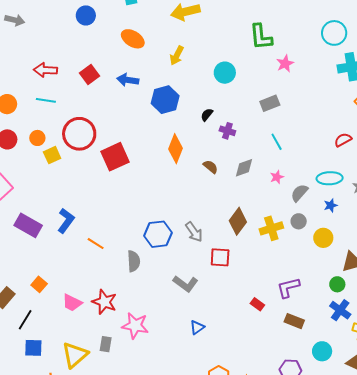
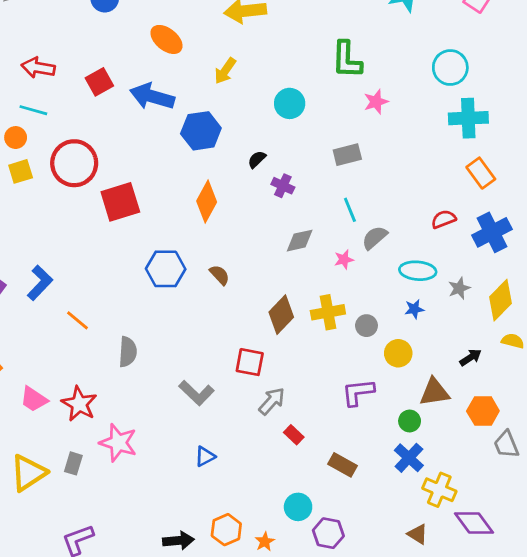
blue arrow: (128, 80) -> (152, 96), size x1.4
orange circle: (37, 138) -> (16, 138), moved
yellow square: (52, 155) -> (21, 171), moved
brown semicircle: (211, 167) -> (220, 275), moved
gray semicircle: (299, 193) -> (375, 238), moved
yellow cross: (271, 228) -> (328, 312), moved
gray arrow: (194, 232) -> (272, 401), moved, turned -110
blue hexagon: (158, 234) -> (166, 269), moved
purple L-shape: (288, 288) -> (358, 392), moved
cyan circle: (322, 351) -> (298, 507), moved

